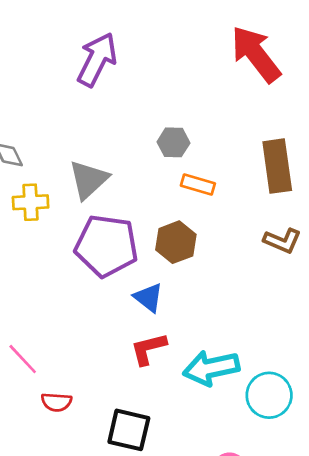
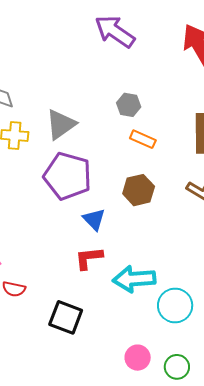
purple arrow: (97, 60) -> (115, 31), moved, turned -90
brown hexagon: (176, 242) -> (139, 190), moved

